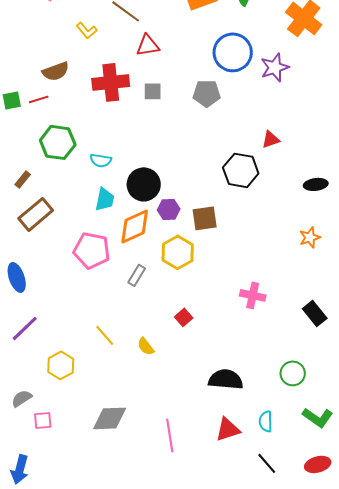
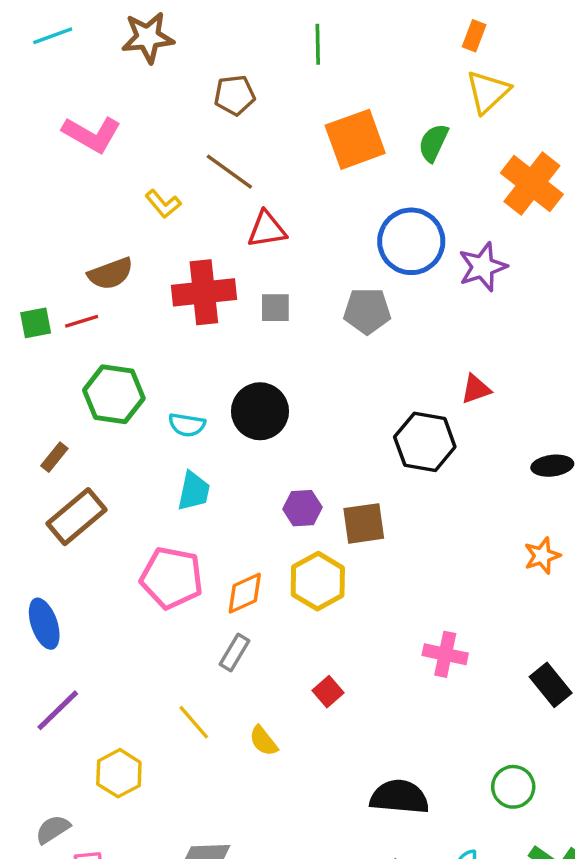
black circle: (144, 184) -> (260, 411), moved
orange diamond: (135, 226) -> (245, 593), moved, size x0.7
gray rectangle: (137, 275) -> (235, 653), moved

